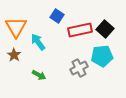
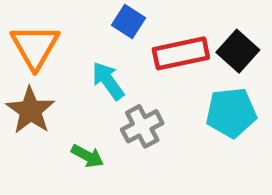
cyan arrow: (38, 42) -> (108, 81), moved
brown star: (14, 55) -> (30, 110), size x1.5
gray cross: (79, 68) -> (142, 126), moved

